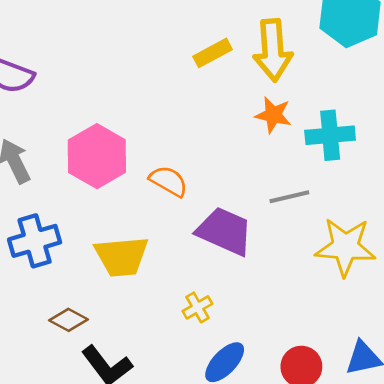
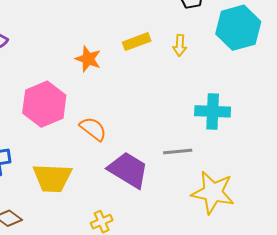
yellow arrow: (273, 50) -> (180, 45), size x0.5
orange star: (273, 115) -> (88, 59), moved

